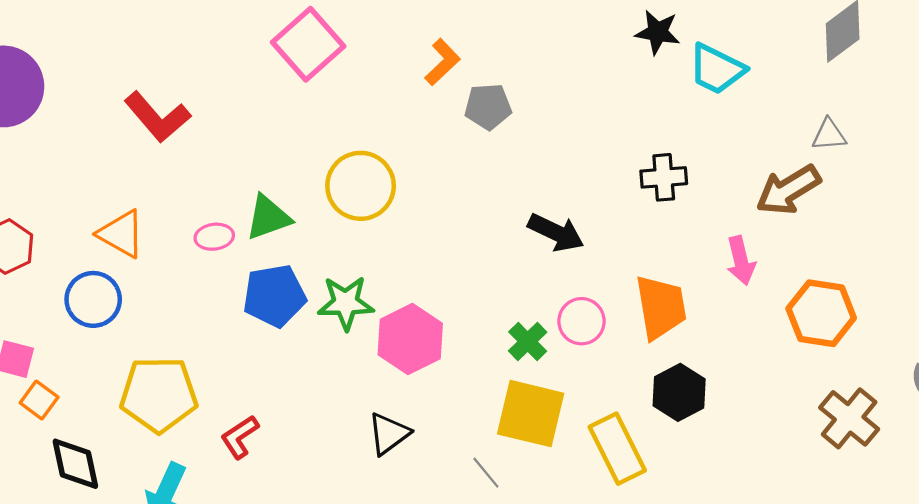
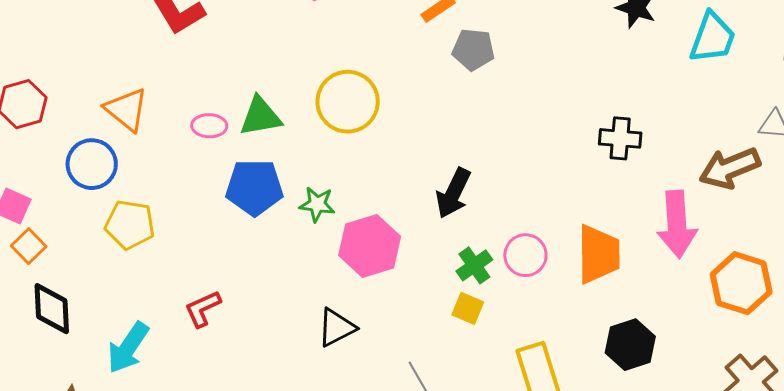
cyan trapezoid: (717, 69) -> (713, 38), moved, turned -106
black arrow: (556, 232) -> (453, 193), moved, turned 81
pink arrow: (741, 261) -> (677, 224), size x1.5
green star: (346, 303) -> (317, 204), size x0.7
black hexagon: (679, 392) -> (630, 345), moved
yellow pentagon: (159, 394) -> (130, 225), moved, size x0.7
yellow square: (531, 414) -> (468, 308), moved, size x0.5

